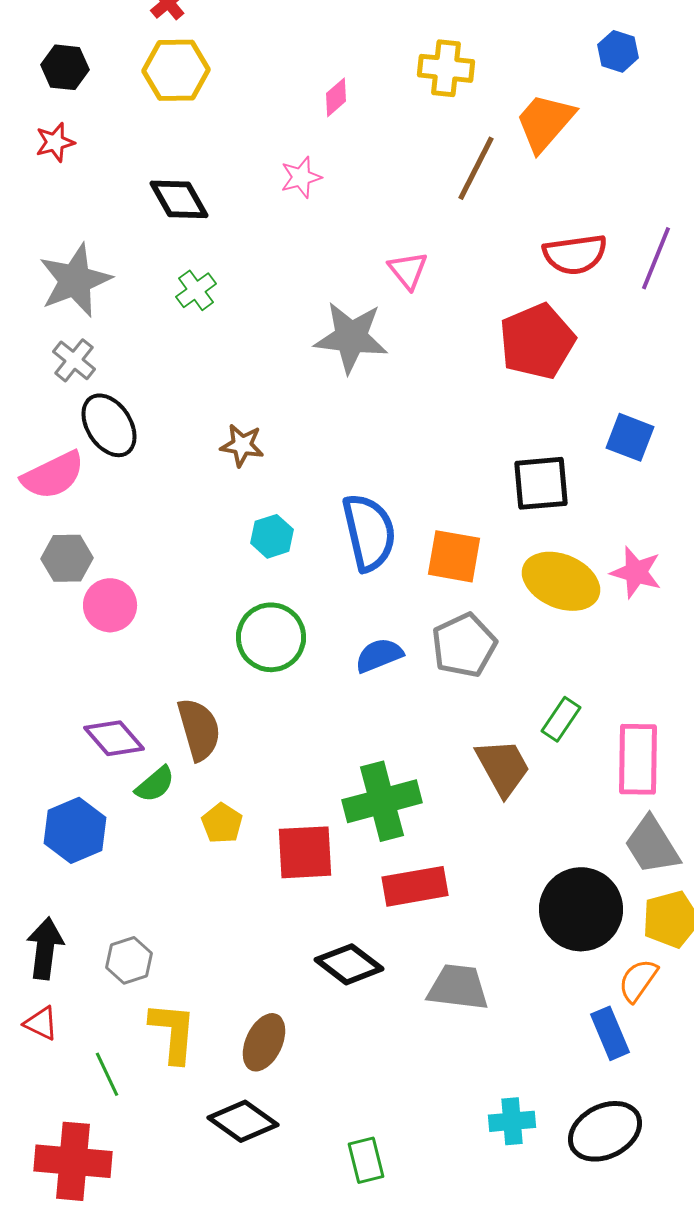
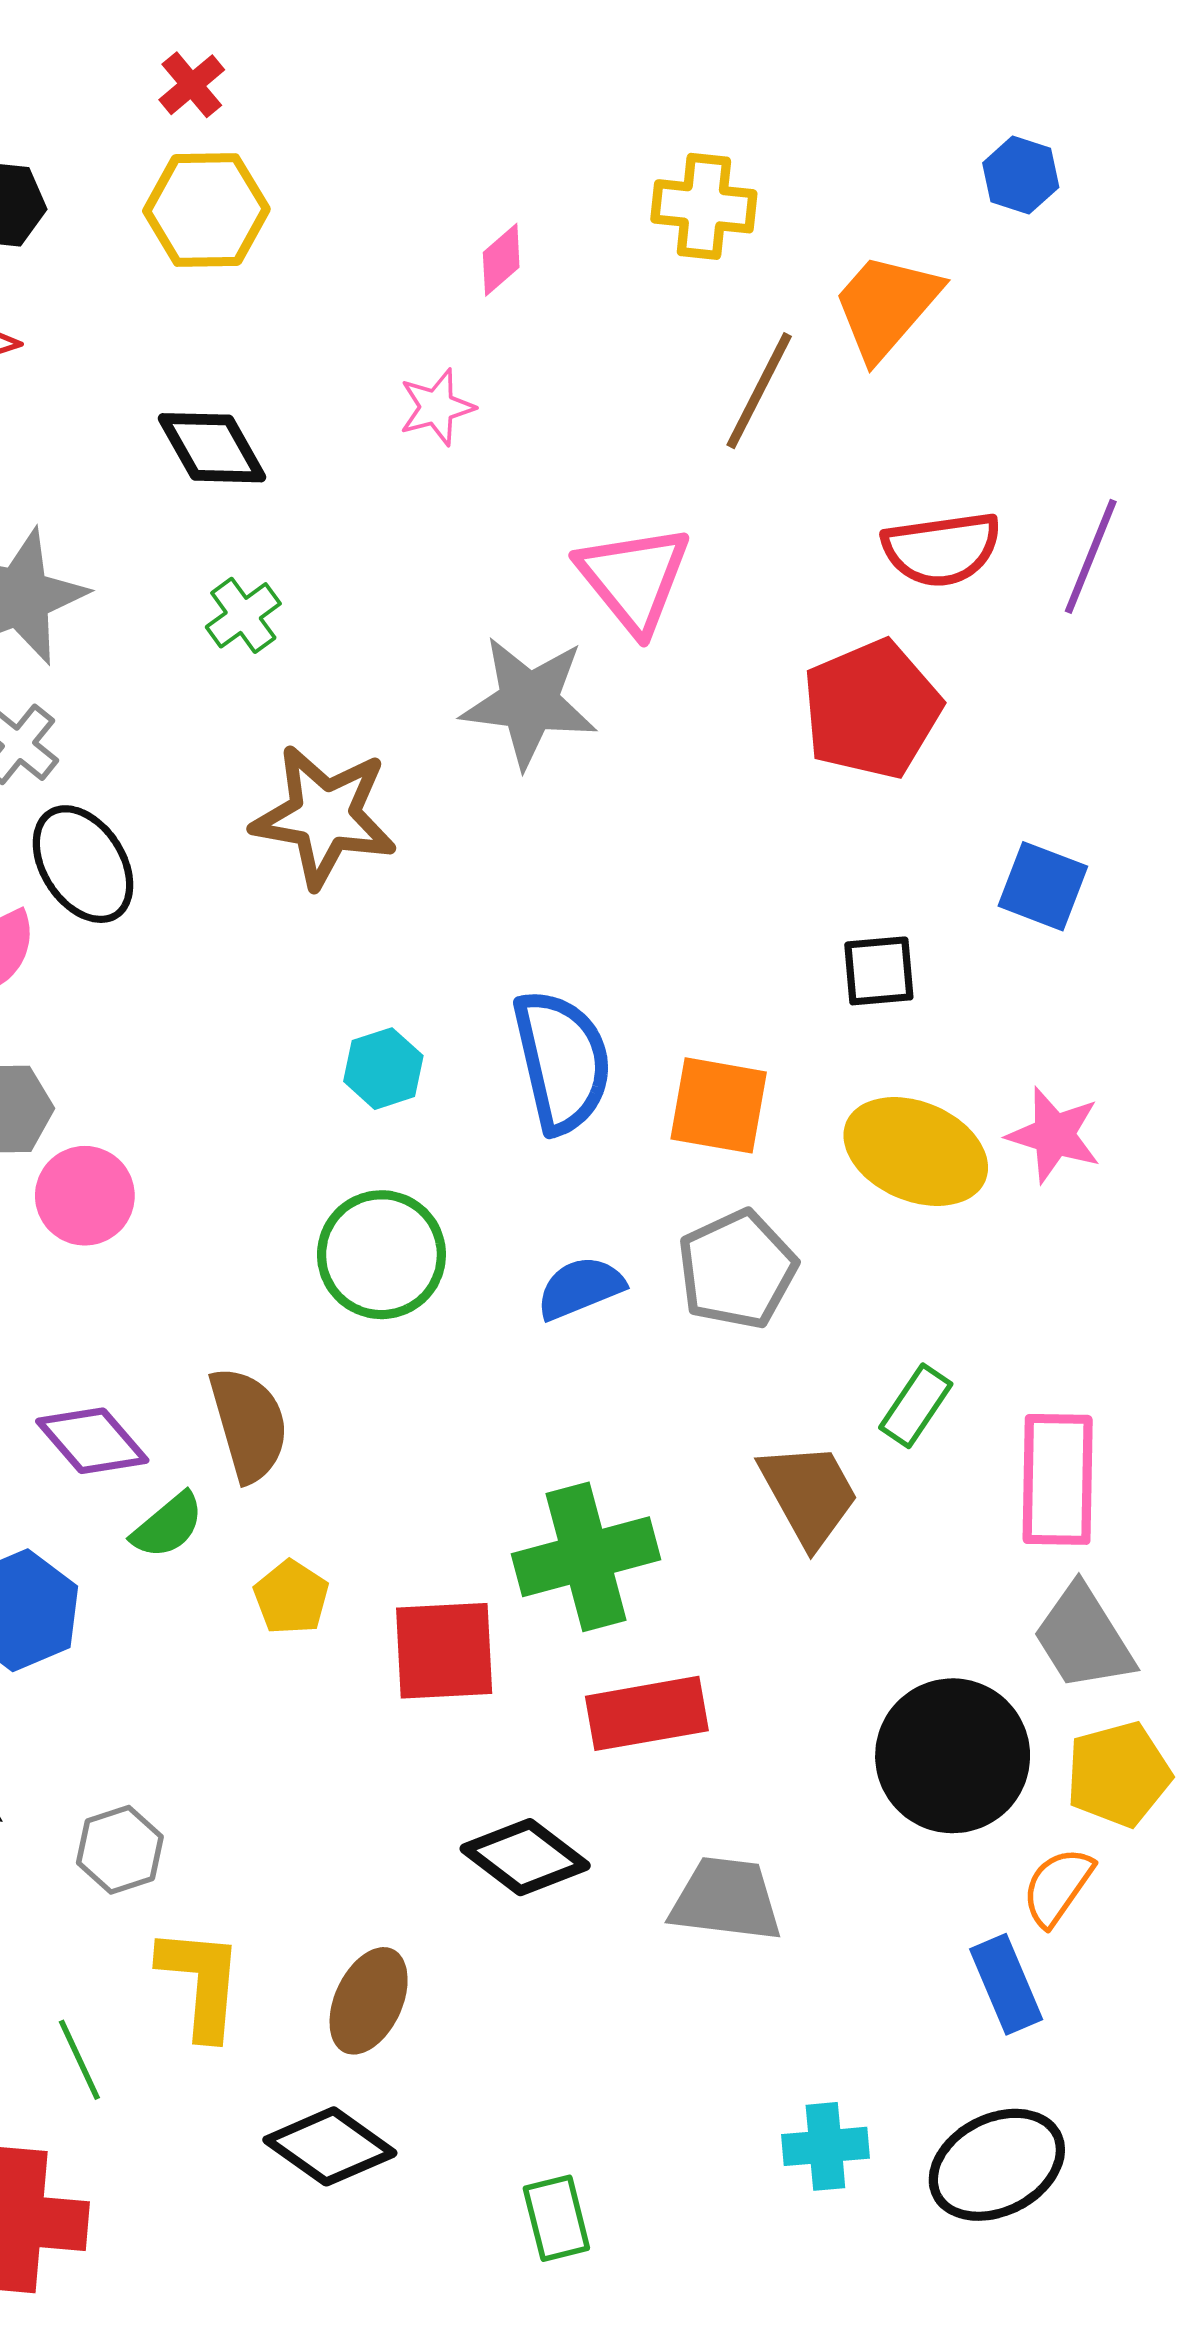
pink triangle: (408, 270) -> (634, 579), size x1.6
brown star: (242, 445) -> (324, 816), moved, size x1.8
black square: (541, 483) -> (879, 971), size x0.7

